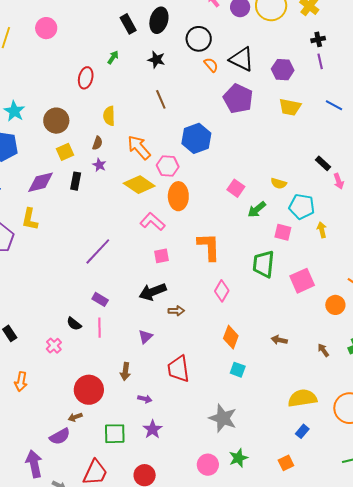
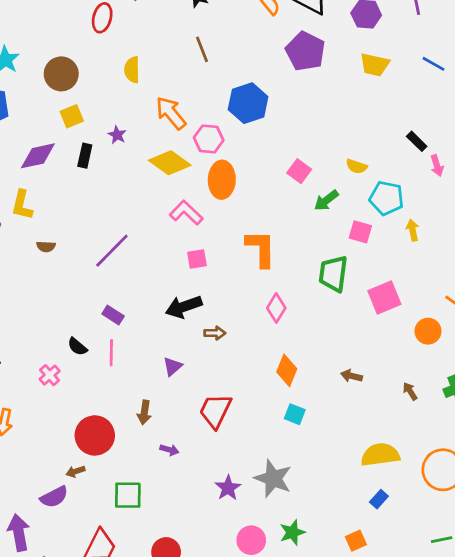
brown semicircle: (97, 143) -> (46, 247), moved, turned 72
red trapezoid: (178, 369) -> (215, 411), turned 32
purple star: (153, 429) -> (228, 488), moved

